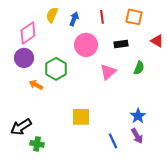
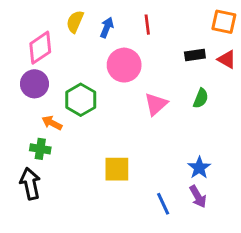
orange square: (134, 17) -> (224, 22), moved
black rectangle: (121, 44) -> (195, 55), moved
black arrow: (21, 127) -> (30, 184), turned 110
green cross: (37, 144) -> (40, 149), moved

